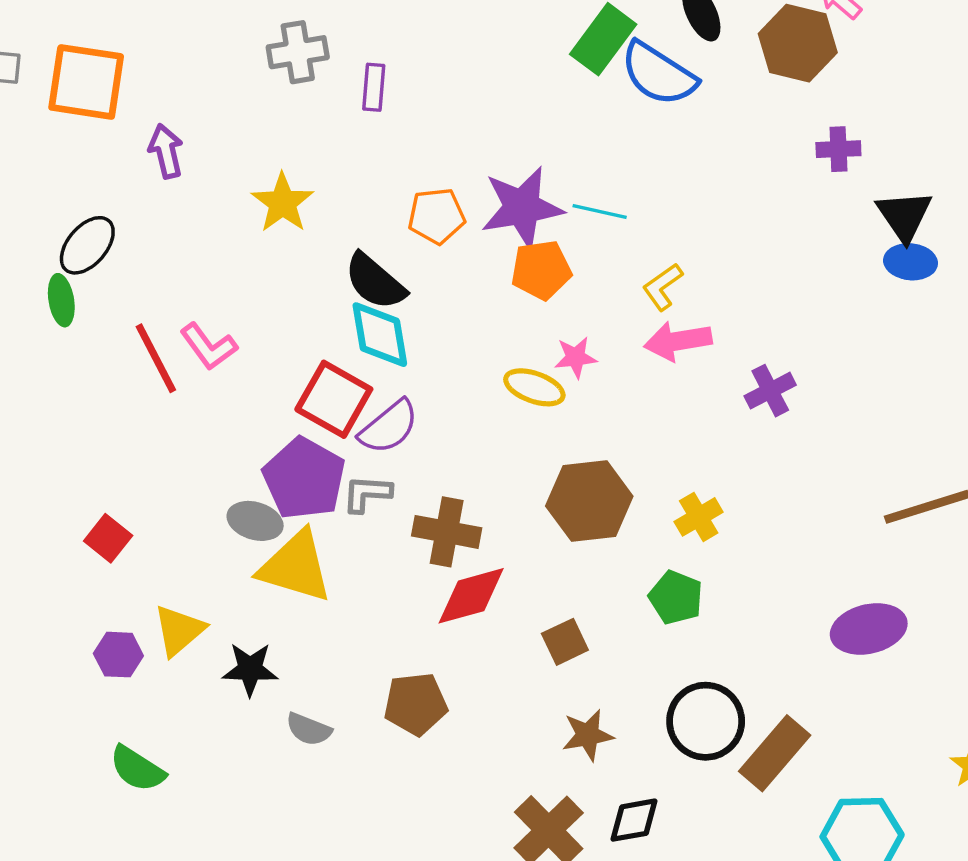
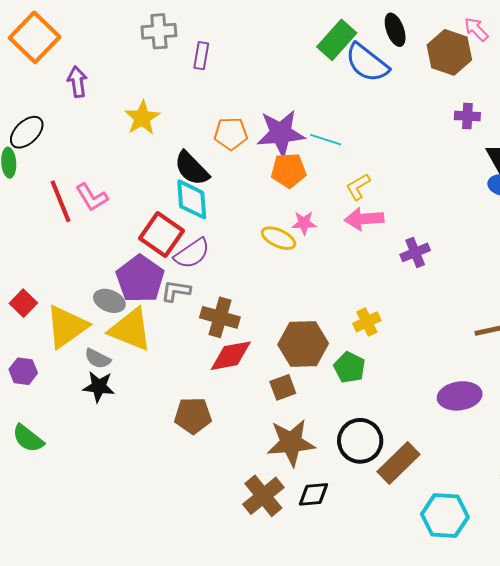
orange square: (86, 82) -> (35, 37), turned 30
brown hexagon: (589, 501) -> (303, 344), moved
yellow triangle: (179, 630) -> (67, 327), moved, size x1.4
gray semicircle: (309, 729) -> (98, 359), moved
brown star: (588, 735) -> (291, 443), size x1.6

